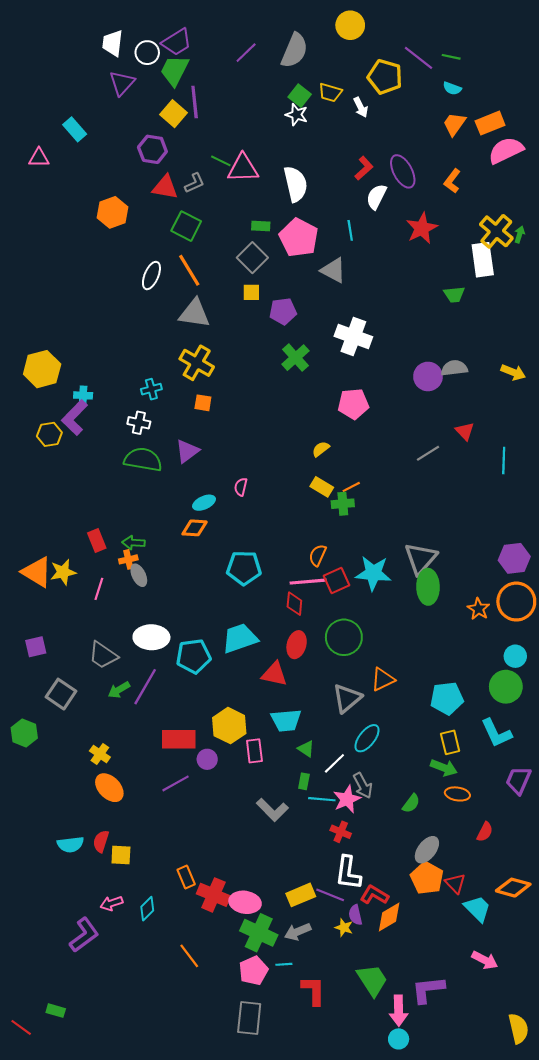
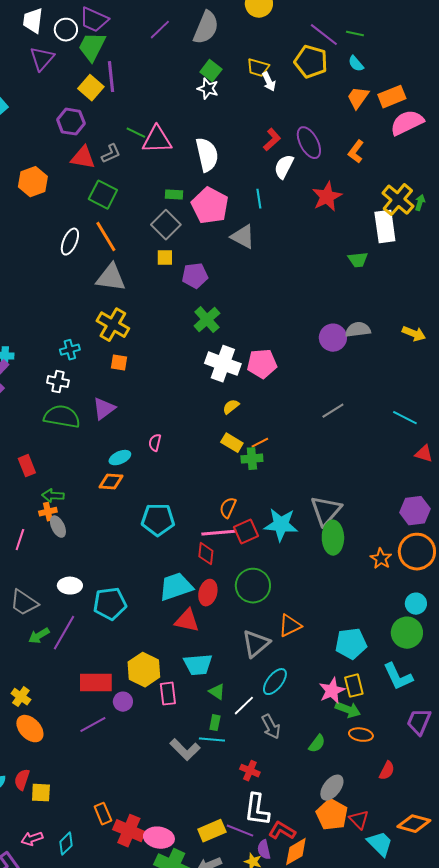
purple trapezoid: (177, 42) -> (94, 20), turned 56
yellow pentagon: (385, 77) -> (311, 62), moved
cyan semicircle: (452, 88) -> (356, 64), turned 30
yellow trapezoid: (330, 93) -> (258, 68), moved
white cross: (353, 337) -> (223, 364), moved
red triangle: (465, 431) -> (424, 454), moved, turned -30
cyan line: (504, 461) -> (405, 418), turned -65
red rectangle: (97, 541) -> (27, 466), moved
white ellipse: (151, 637) -> (70, 586), size x0.7
cyan trapezoid: (240, 638) -> (176, 587), moved
cyan line: (322, 799) -> (212, 740), moved
pink star: (347, 799) -> (332, 691), moved

